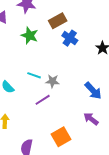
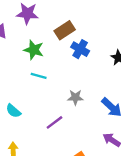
cyan line: (34, 75) -> (39, 76), moved
gray star: (52, 81) -> (75, 97), moved

